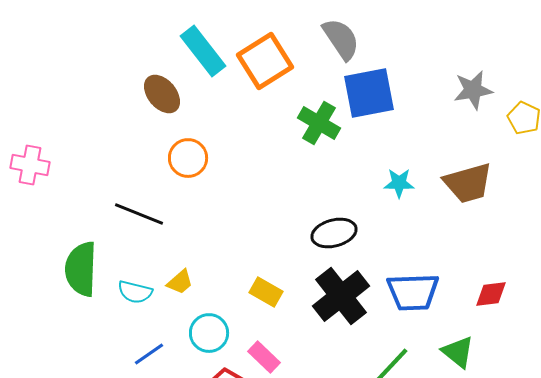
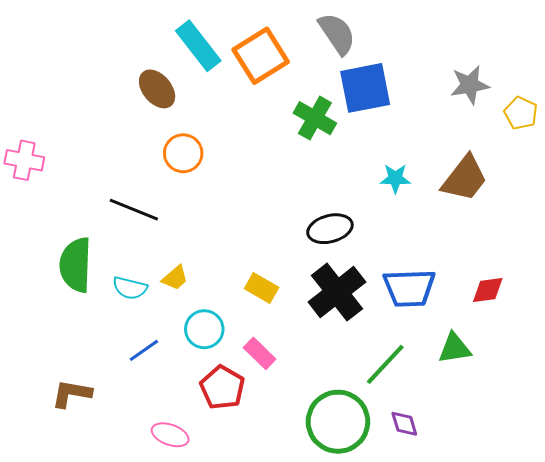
brown trapezoid: (468, 183) -> (465, 178), turned -36
green triangle: (458, 352) -> (455, 348), turned -48

